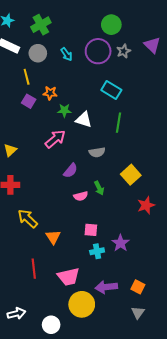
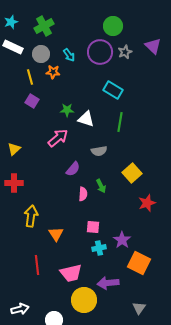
orange star: (50, 93) -> (53, 72), moved
pink semicircle: (81, 196) -> (83, 194), turned -72
yellow arrow: (28, 219) -> (31, 216), turned 55
orange square: (138, 287) -> (139, 263), moved, size x1.6

